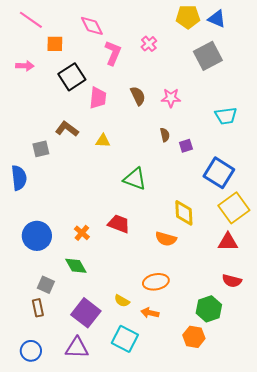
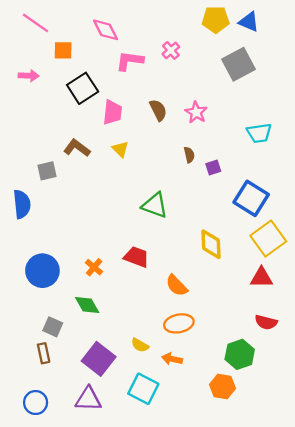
pink L-shape: (113, 53) -> (130, 61), turned -105
pink star: (171, 98) -> (196, 112), turned 30
yellow triangle: (103, 141) -> (120, 149), moved, turned 42
orange semicircle: (166, 239) -> (177, 286), moved, turned 30

